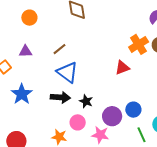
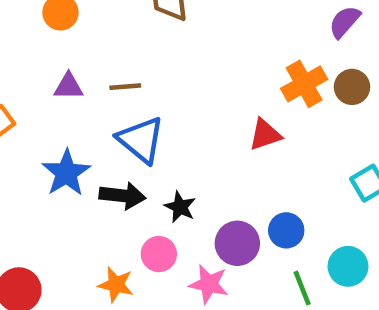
brown line: (60, 49) -> (125, 87), turned 32
purple triangle: (26, 51) -> (69, 87), moved
blue star: (22, 94) -> (66, 173), moved

